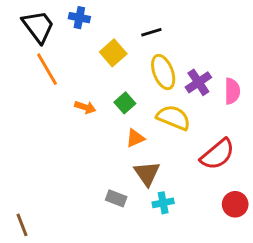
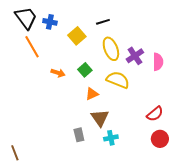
blue cross: (79, 18) -> (50, 22), moved
red semicircle: (218, 154) -> (155, 114), moved, size x0.7
gray rectangle: (116, 198) -> (79, 135), turned 56

